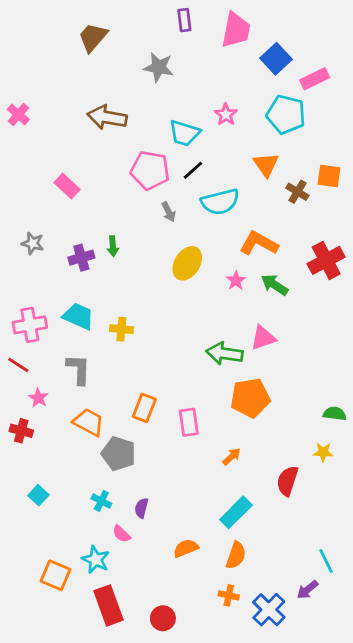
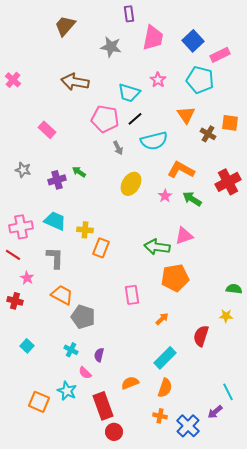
pink trapezoid: (236, 30) -> (153, 38), moved
green arrow: (113, 246) -> (79, 172), turned 128
orange rectangle: (144, 408) -> (101, 248), moved
red rectangle: (109, 605) -> (103, 406), moved

